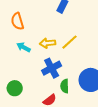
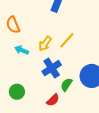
yellow arrow: (48, 43) -> (45, 44), turned -42
green semicircle: (65, 86) -> (66, 85), turned 40

